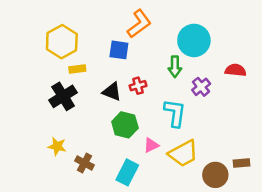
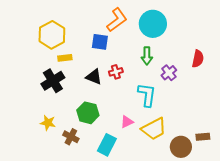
cyan circle: (194, 40) -> (153, 24), moved
red semicircle: (236, 70) -> (198, 59), turned 96
green hexagon: (125, 125) -> (88, 113), moved

